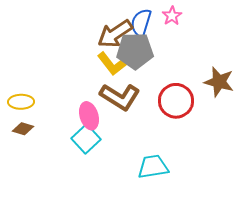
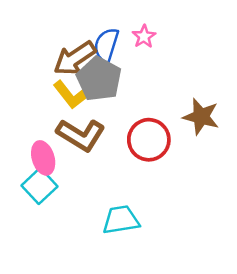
gray pentagon: (135, 51) -> (99, 79), turned 30

